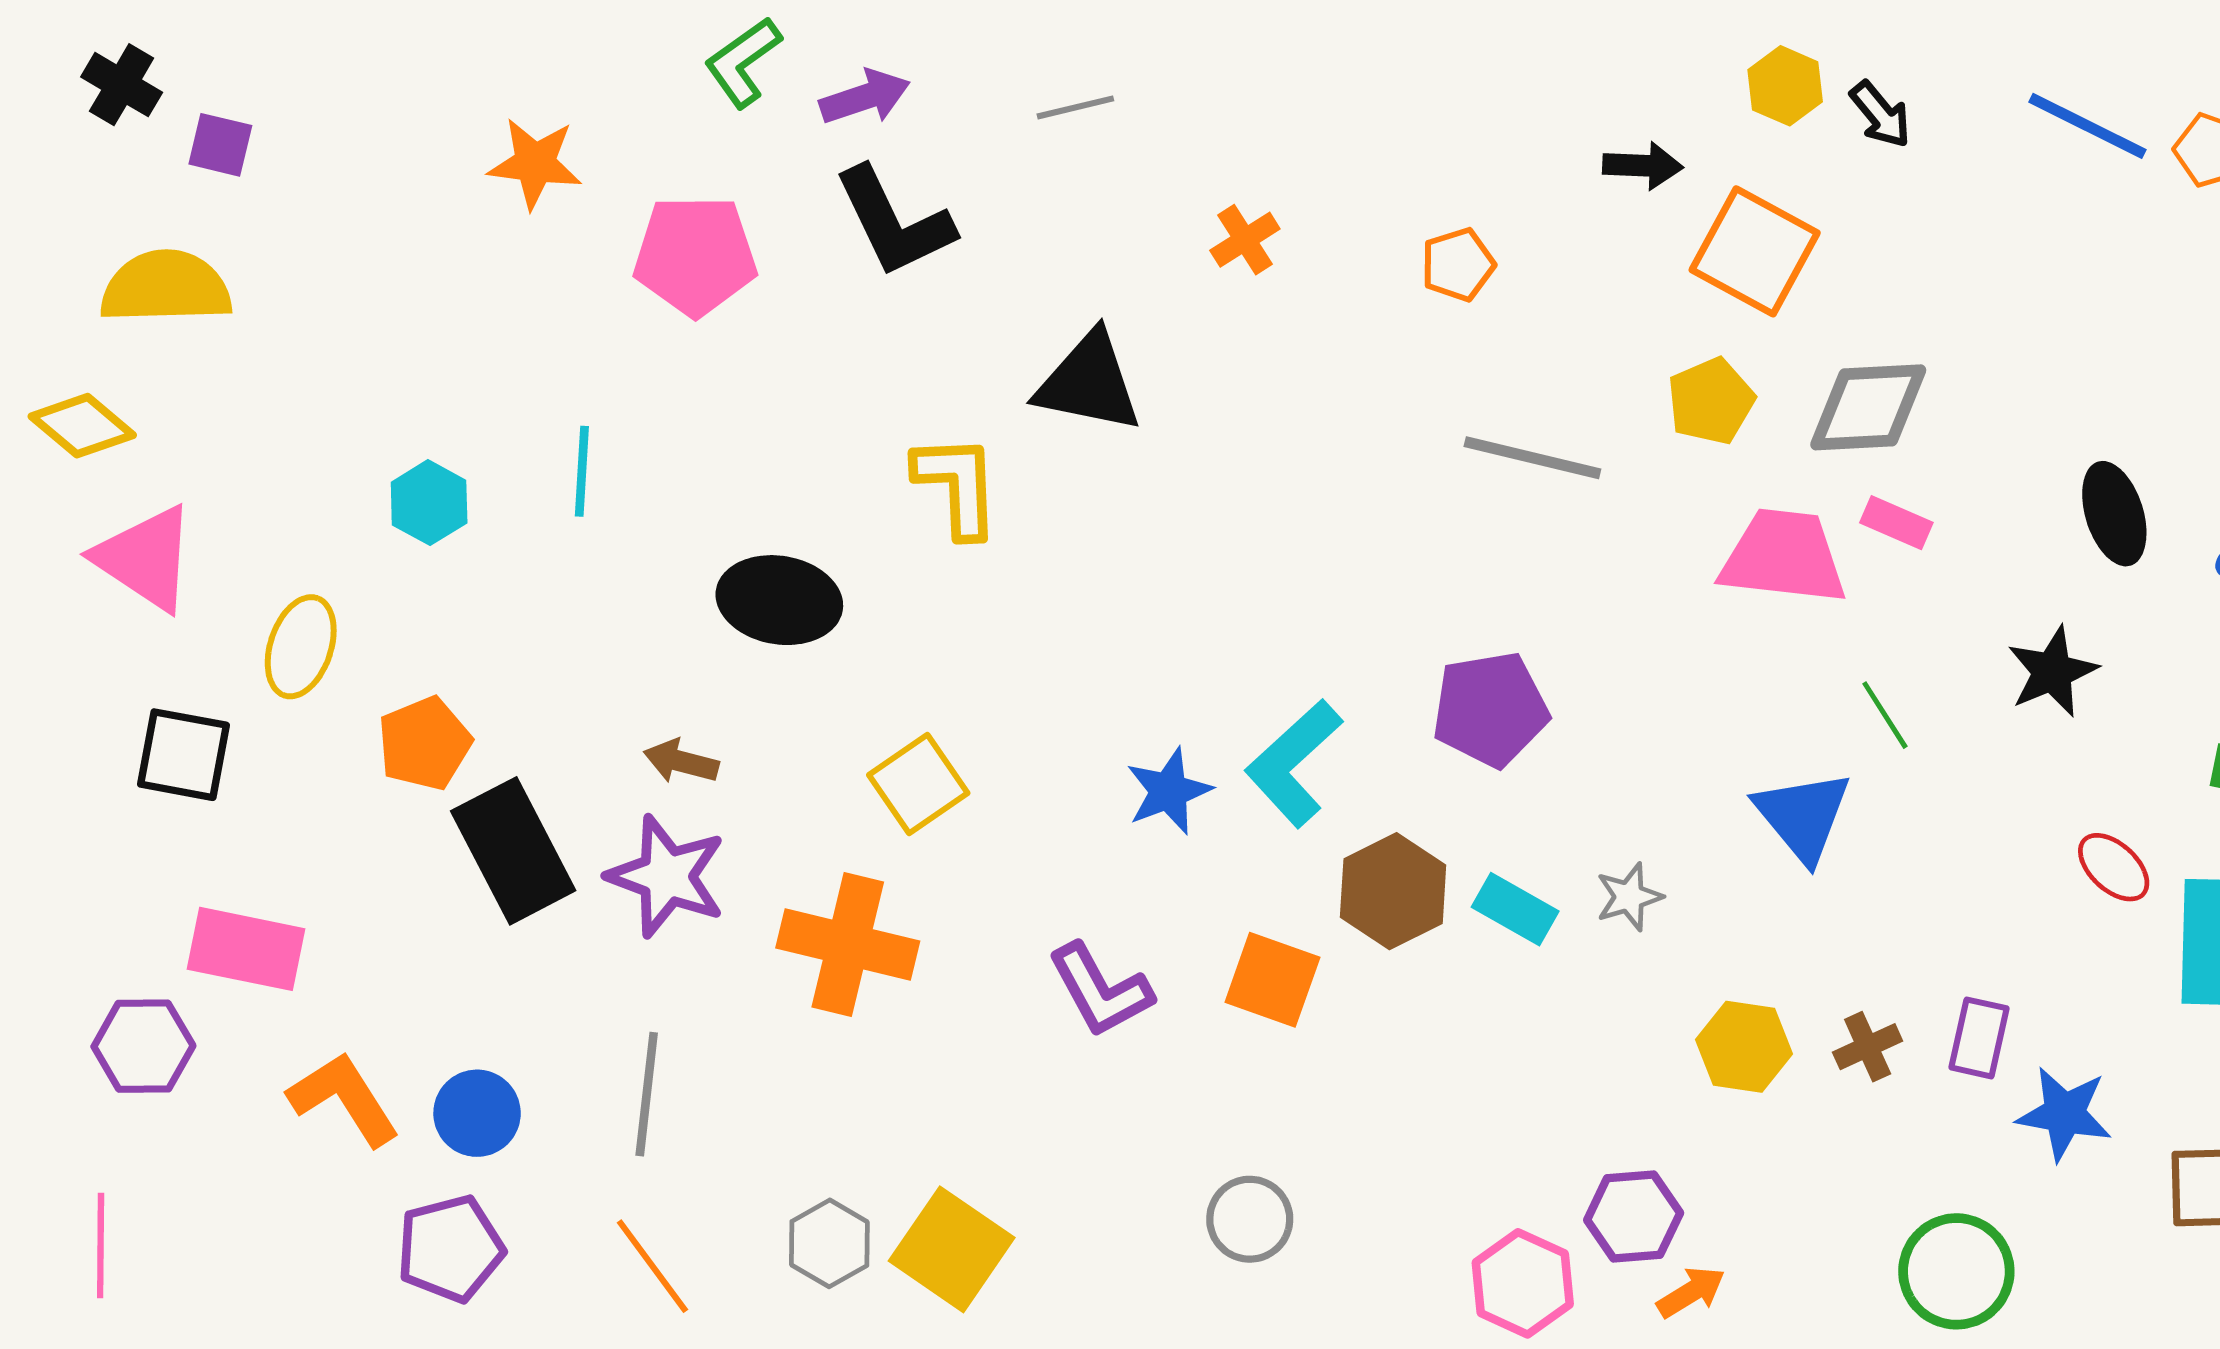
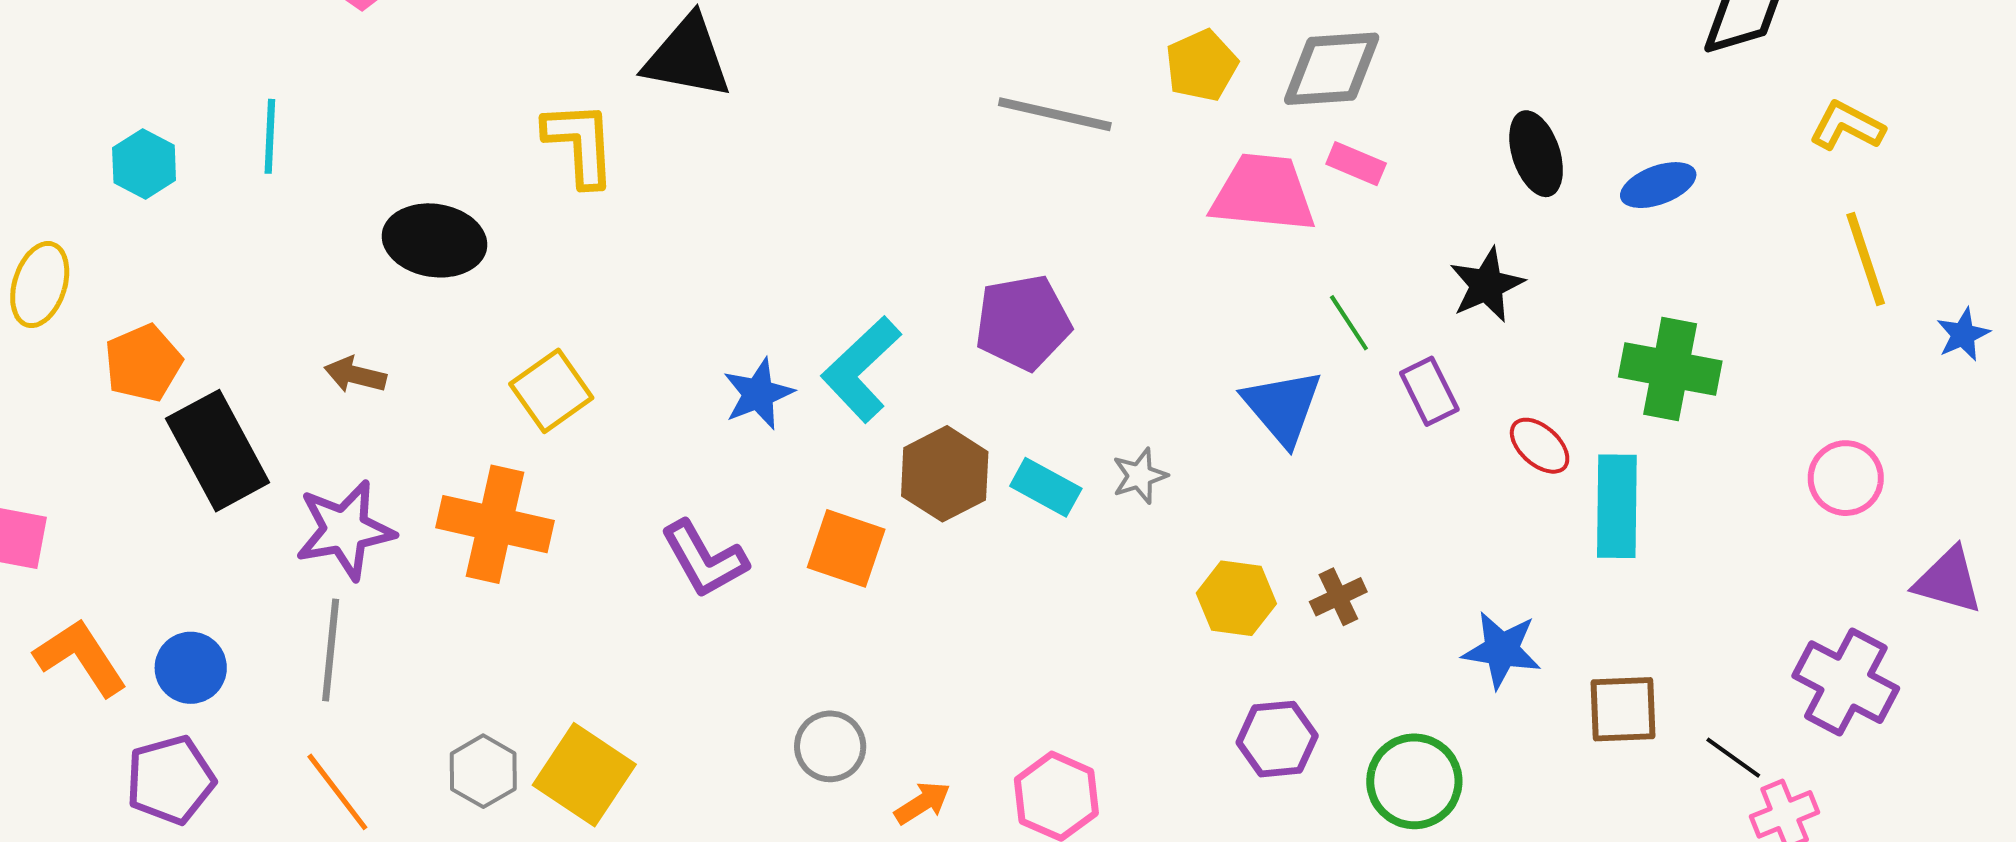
purple star: (667, 876) -> (345, 530), moved, turned -30
purple rectangle: (1979, 1038) -> (1429, 391), moved, turned -38
purple hexagon: (1634, 1217) -> (1277, 739), moved
orange arrow: (1691, 1292) -> (922, 803), moved

